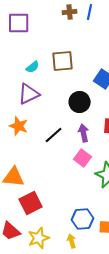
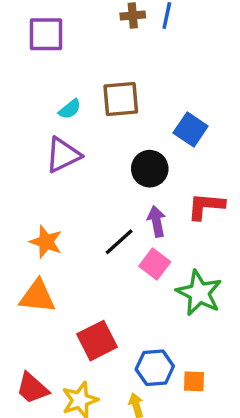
orange star: (19, 126) -> (46, 242), moved
black line: (54, 135) -> (119, 242), moved
red square: (31, 203) -> (97, 341), moved

